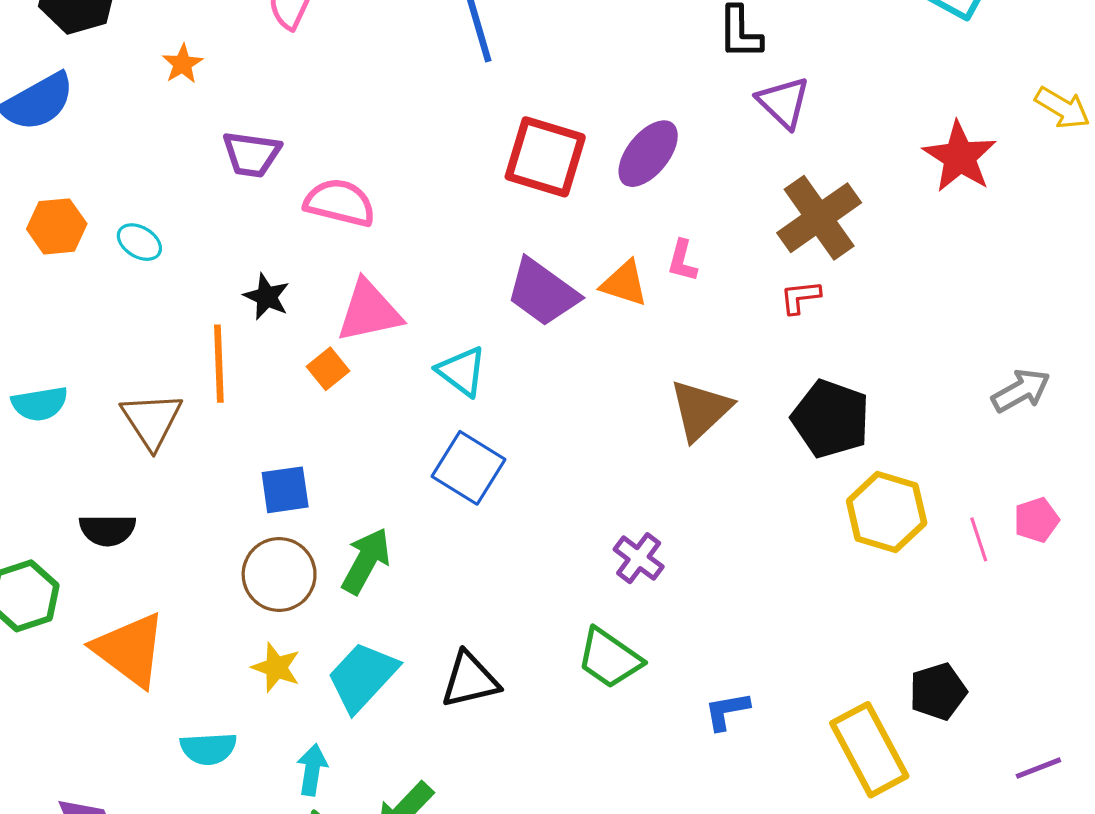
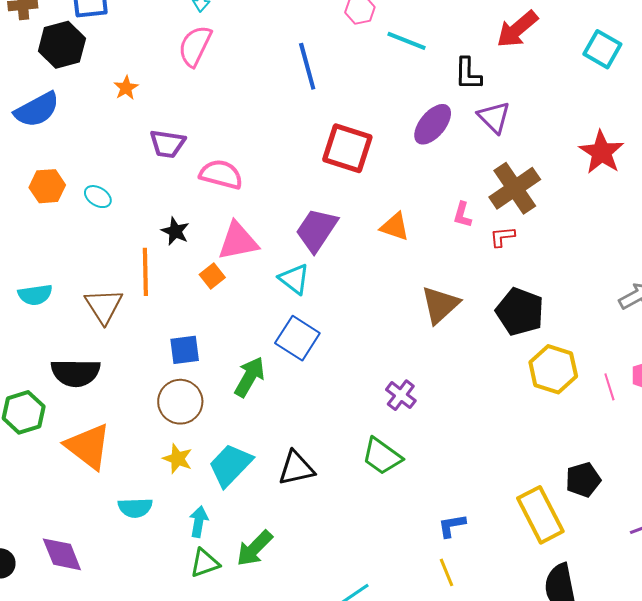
purple ellipse: (648, 154) -> (433, 124), moved
pink L-shape: (682, 261) -> (462, 215), moved
purple trapezoid: (543, 292) -> (317, 230), moved, turned 87
black semicircle: (108, 530) -> (76, 373), size x1.4
green arrow: (366, 561) -> (250, 377), moved
blue L-shape: (727, 711) -> (452, 526), moved

